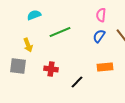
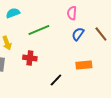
pink semicircle: (101, 15) -> (72, 13), moved
red cross: (51, 69) -> (30, 58), moved

